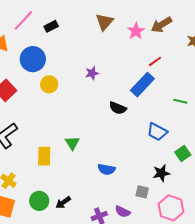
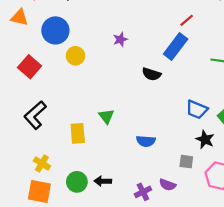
blue trapezoid: (157, 132) -> (197, 110), moved
black star: (161, 173) -> (205, 139), turned -30
black arrow: (63, 203) -> (103, 181), turned 42

